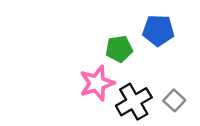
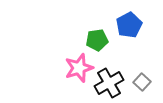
blue pentagon: (158, 30) -> (129, 25), turned -30

